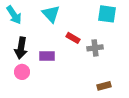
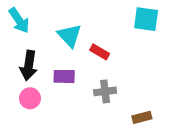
cyan triangle: (51, 14) -> (70, 35), moved
gray cross: (95, 48) -> (105, 91), moved

